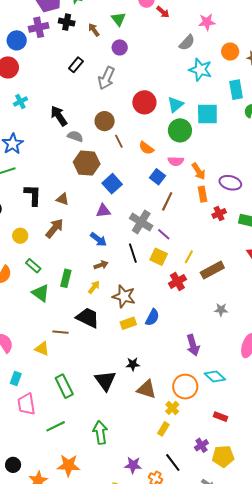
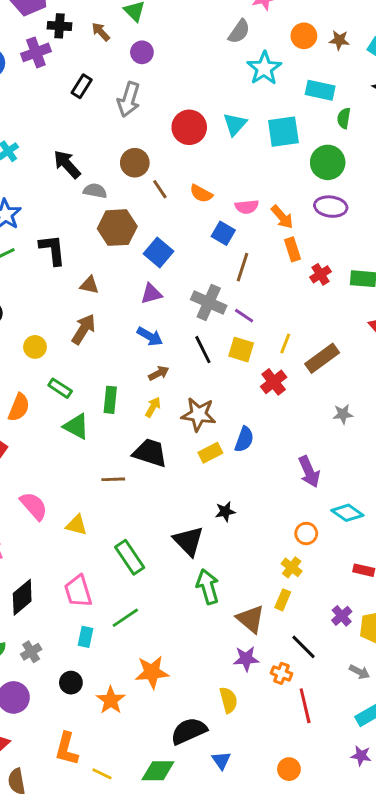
purple cross: (39, 27) -> (36, 52), moved
cyan star: (200, 70) -> (264, 68), turned 30
cyan rectangle: (236, 90) -> (320, 90), turned -60
green circle: (180, 130) -> (328, 162), moved
purple ellipse: (230, 183) -> (331, 207), moved
black L-shape: (33, 195) -> (52, 250), moved
yellow triangle: (42, 349) -> (77, 525), moved
cyan rectangle: (16, 378) -> (86, 637), moved
orange circle: (185, 387) -> (306, 533), size x0.6
brown triangle: (147, 389) -> (250, 619), moved, turned 30
green arrow: (100, 432) -> (208, 587), moved

